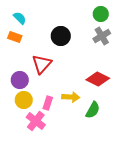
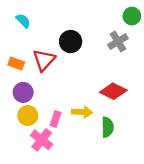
green circle: (101, 14) -> (132, 16), moved
orange rectangle: (15, 37) -> (16, 63), moved
red triangle: (42, 64) -> (44, 60), moved
green semicircle: (93, 110) -> (108, 127), turned -30

